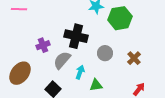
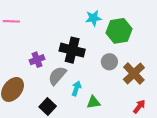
gray circle: (105, 53) -> (109, 62), moved
brown cross: (134, 58) -> (134, 73), size x1.5

